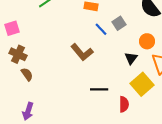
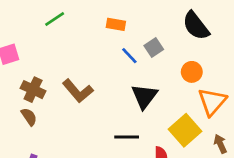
brown L-shape: (82, 52) -> (78, 91), moved
brown cross: (18, 54) -> (33, 90), moved
black triangle: (131, 58) -> (144, 96), moved, size x1.5

